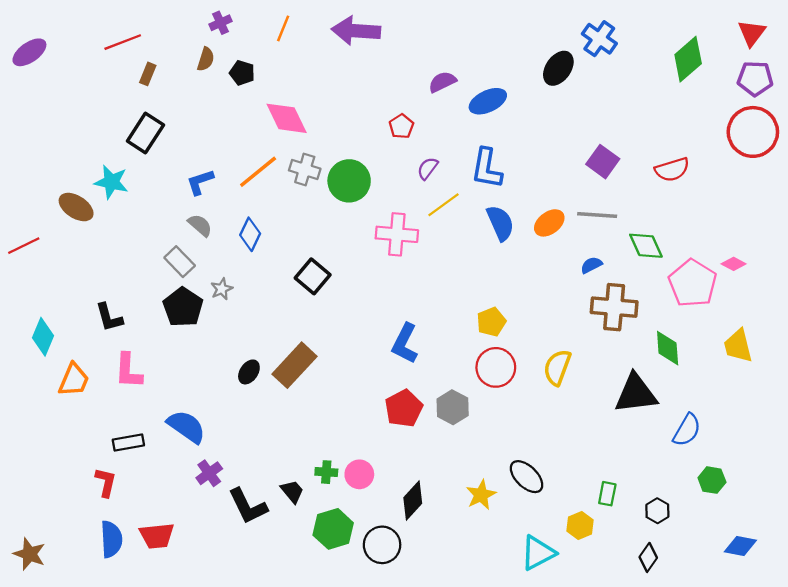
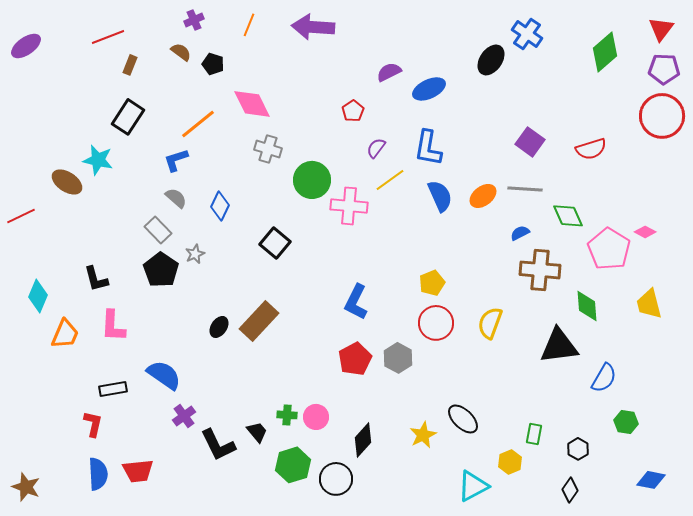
brown semicircle: (206, 59) -> (181, 52), turned -70
orange line: (258, 172) -> (198, 124), moved
green circle: (349, 181) -> (312, 180), moved

